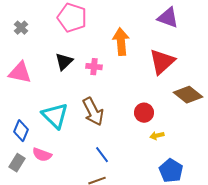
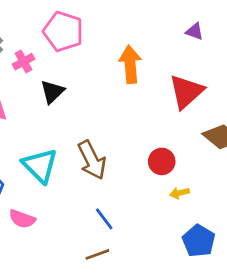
purple triangle: (168, 18) -> (195, 31), size x0.6
pink cross: (94, 67) -> (24, 62), moved, turned -35

